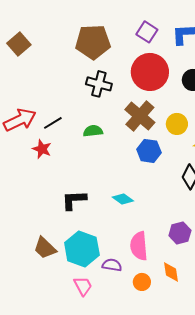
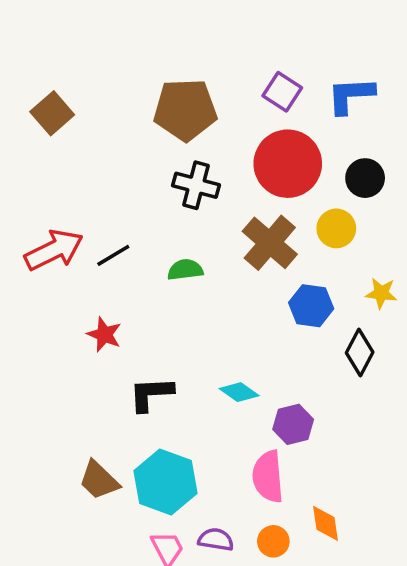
yellow circle: (177, 124) -> (336, 228), moved
red star: (42, 149) -> (104, 335), moved
blue hexagon: (149, 151) -> (311, 306), moved
purple hexagon: (180, 233) -> (293, 424), moved
purple semicircle: (112, 265) -> (216, 540), moved

